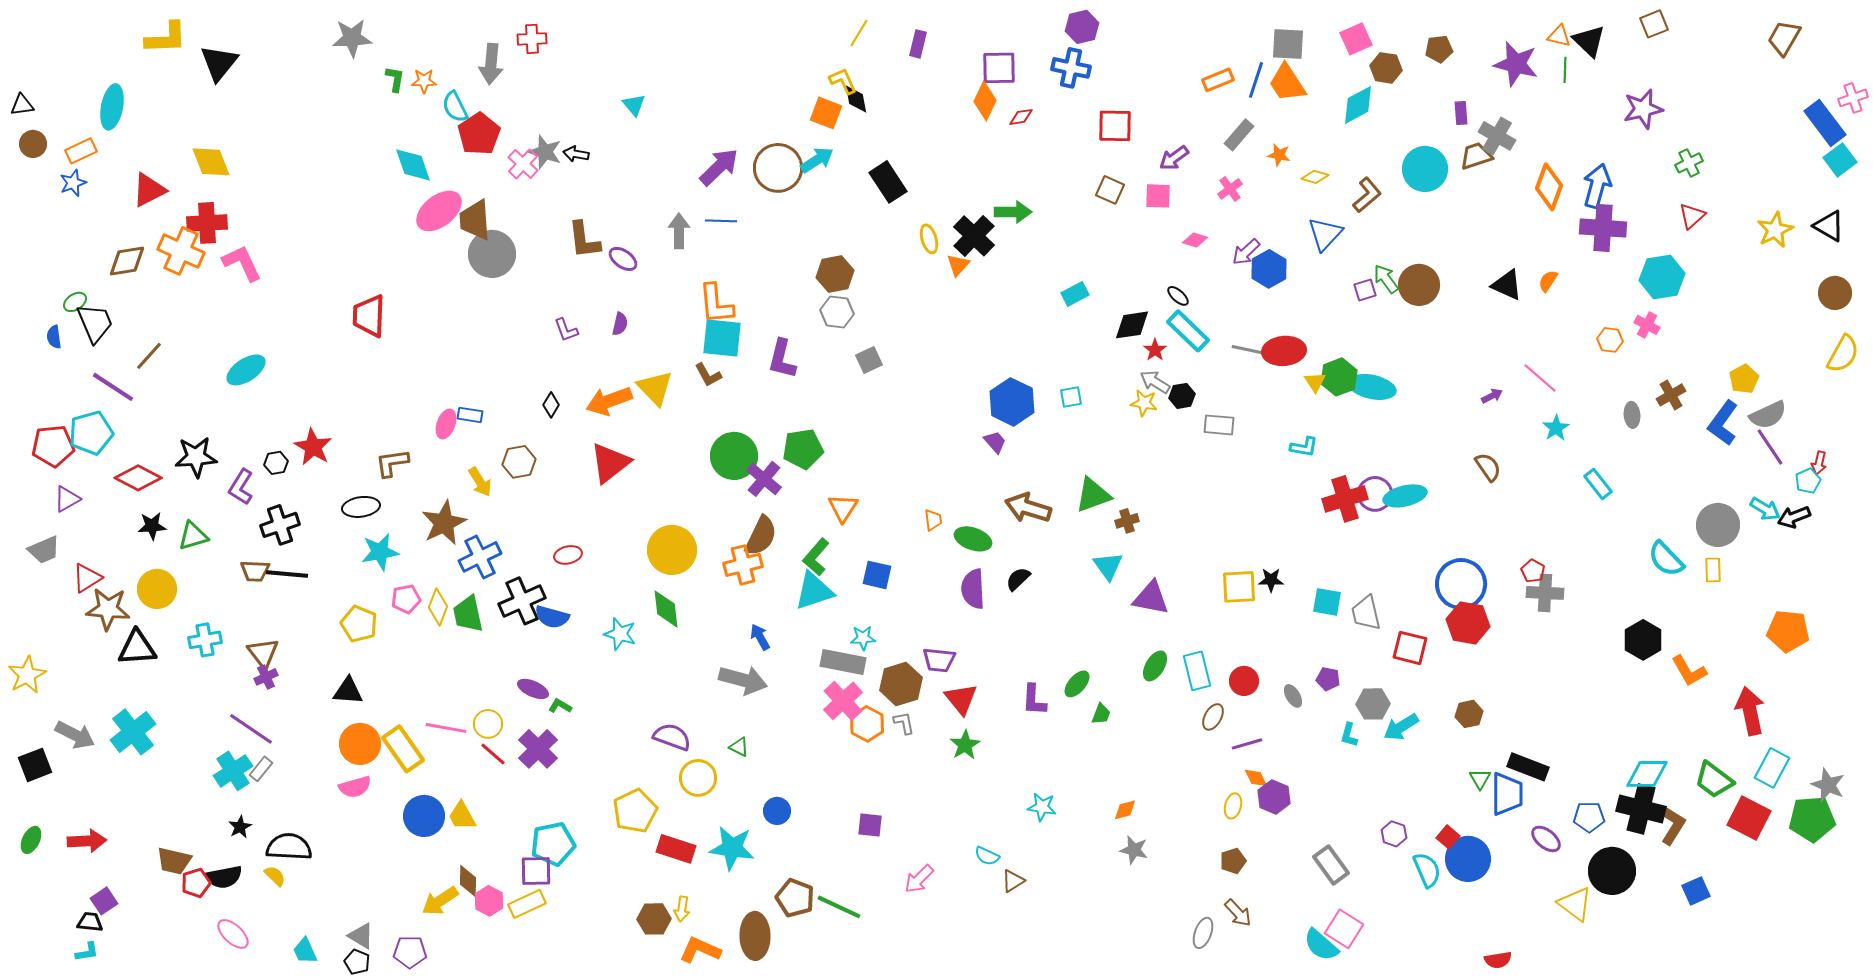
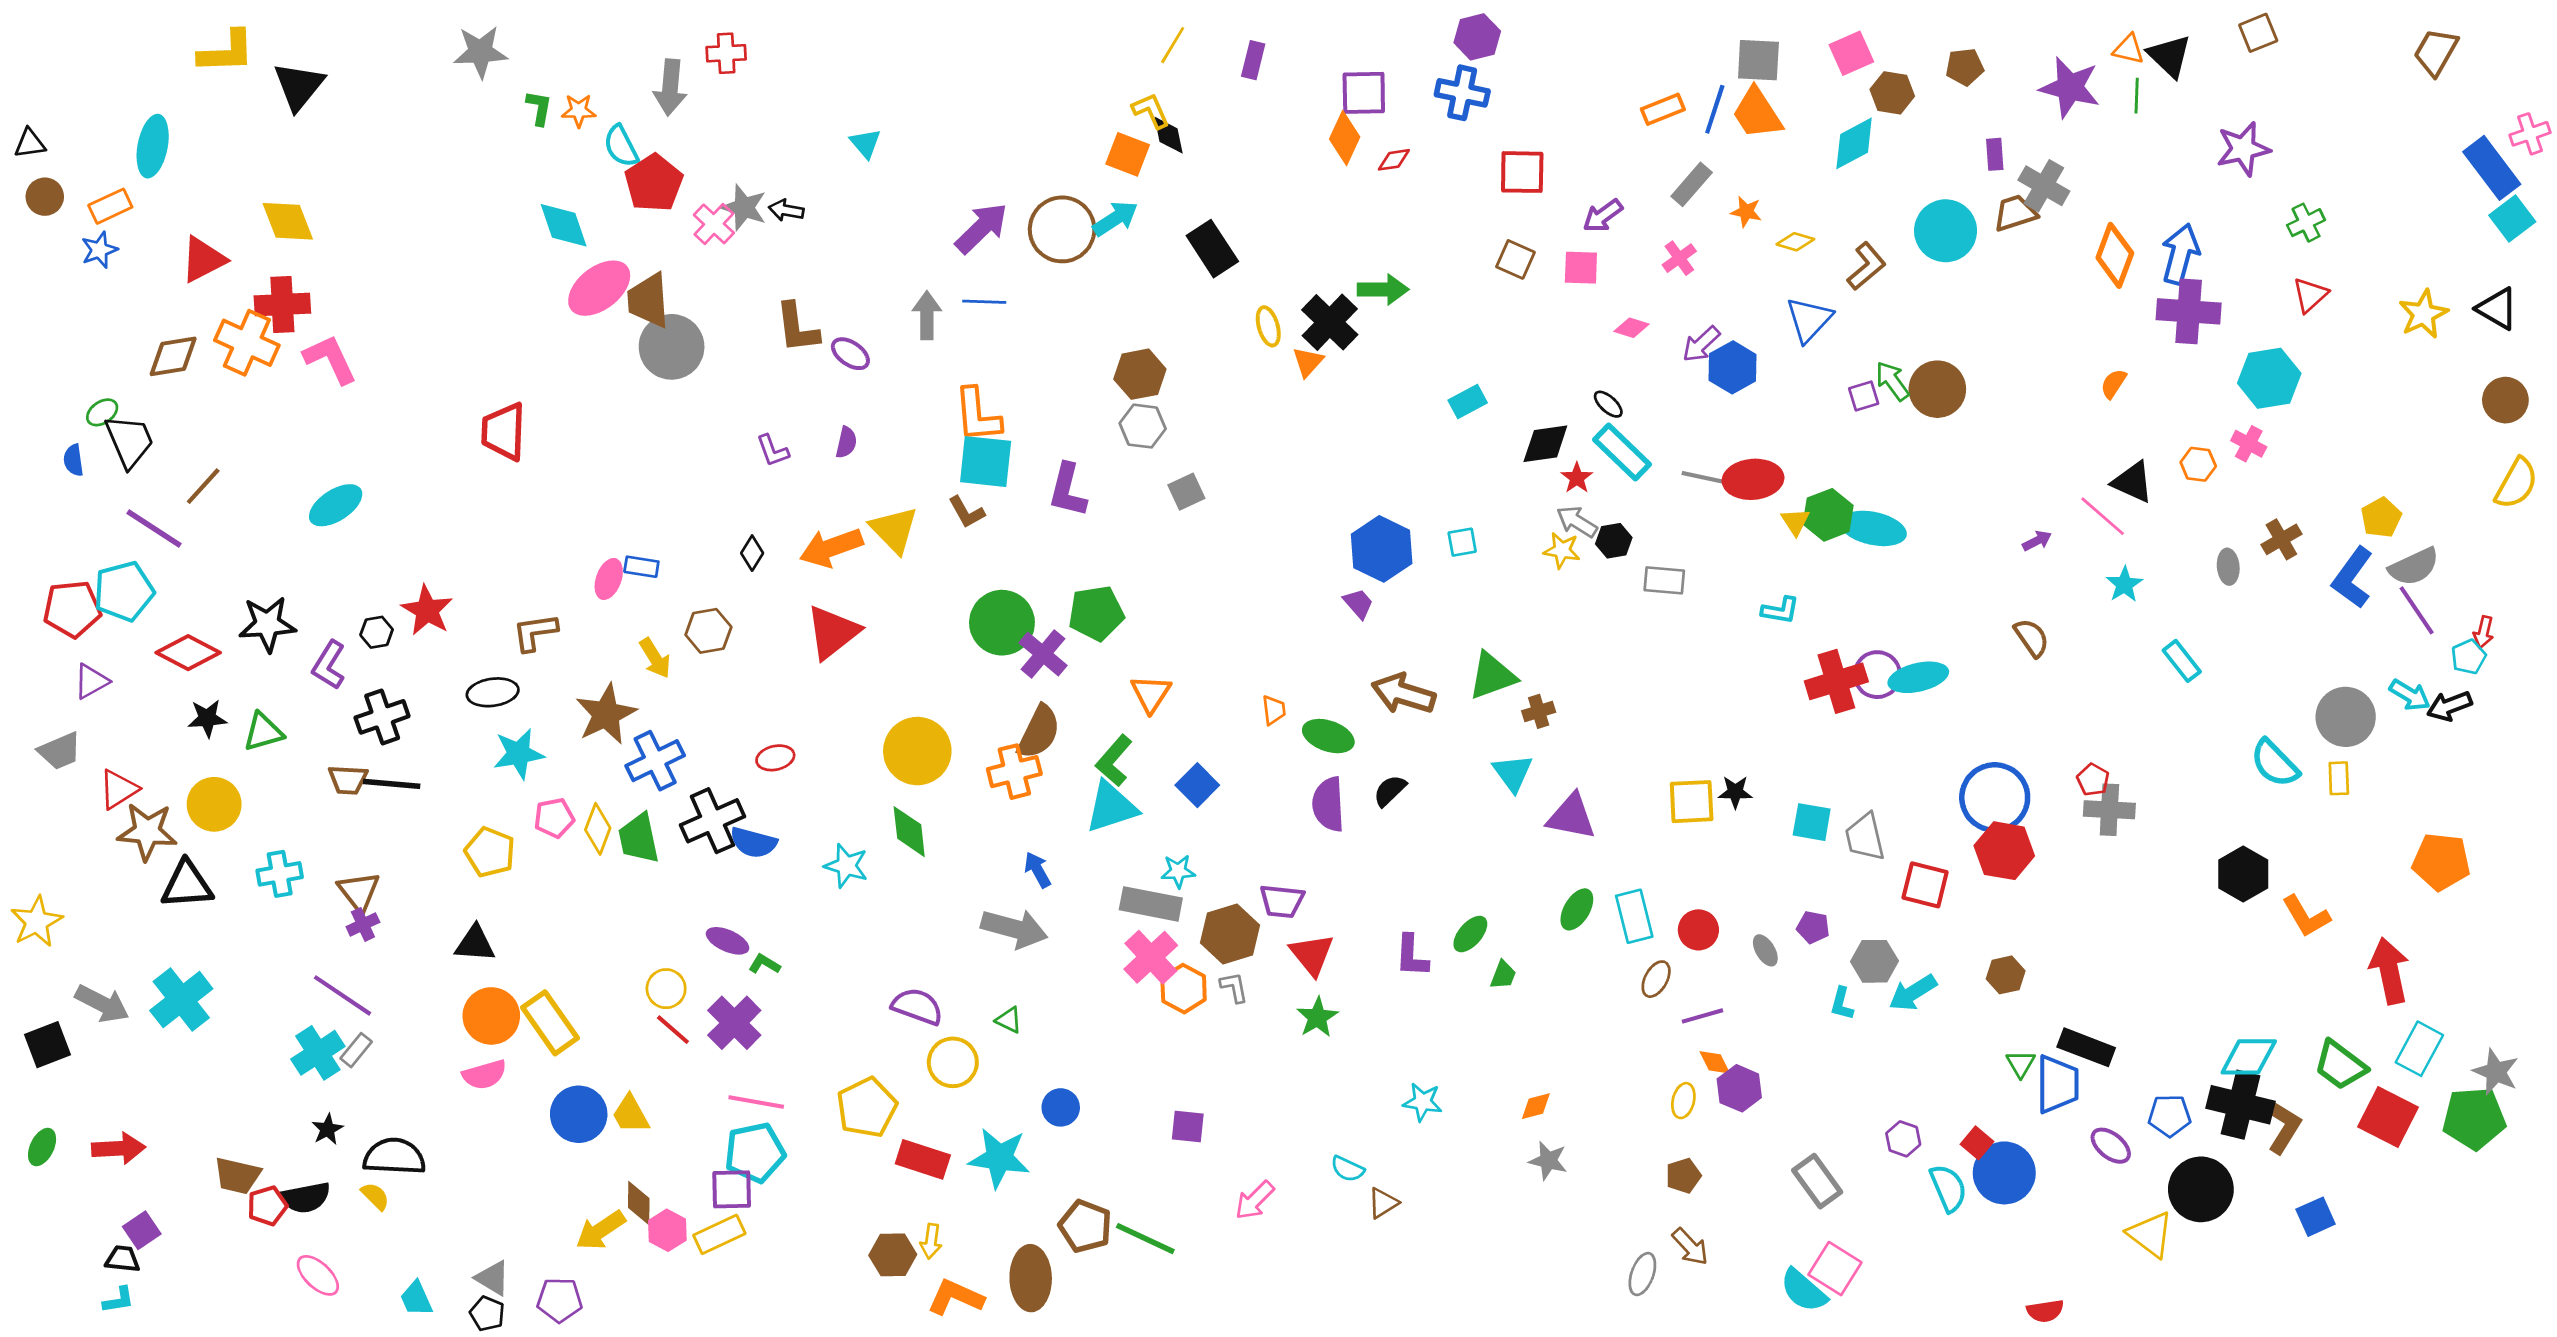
black triangle: (1507, 285) -> (2133, 482), moved
blue square: (877, 575) -> (1197, 785), turned 32
pink line: (446, 728) -> (756, 1102), moved

